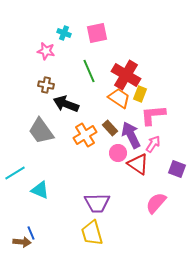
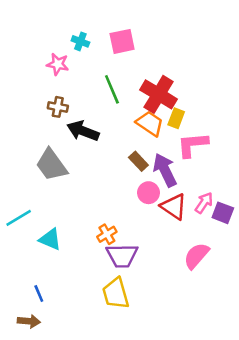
orange cross: (85, 135) -> (107, 234), moved, size x0.7
pink arrow: (153, 144) -> (204, 203), moved
brown arrow: (22, 242) -> (29, 321), moved

